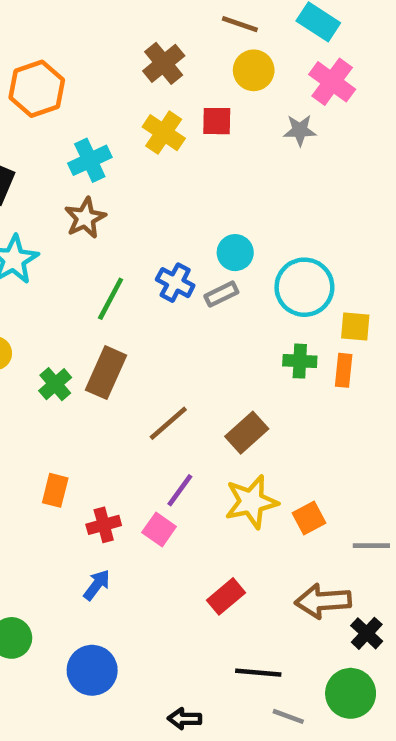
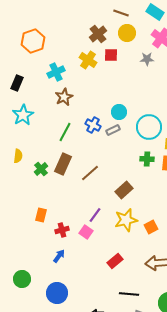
brown cross: (164, 63) -> (98, 34), moved
brown star: (85, 218) -> (64, 97), moved
brown line: (168, 423) -> (90, 173), moved

